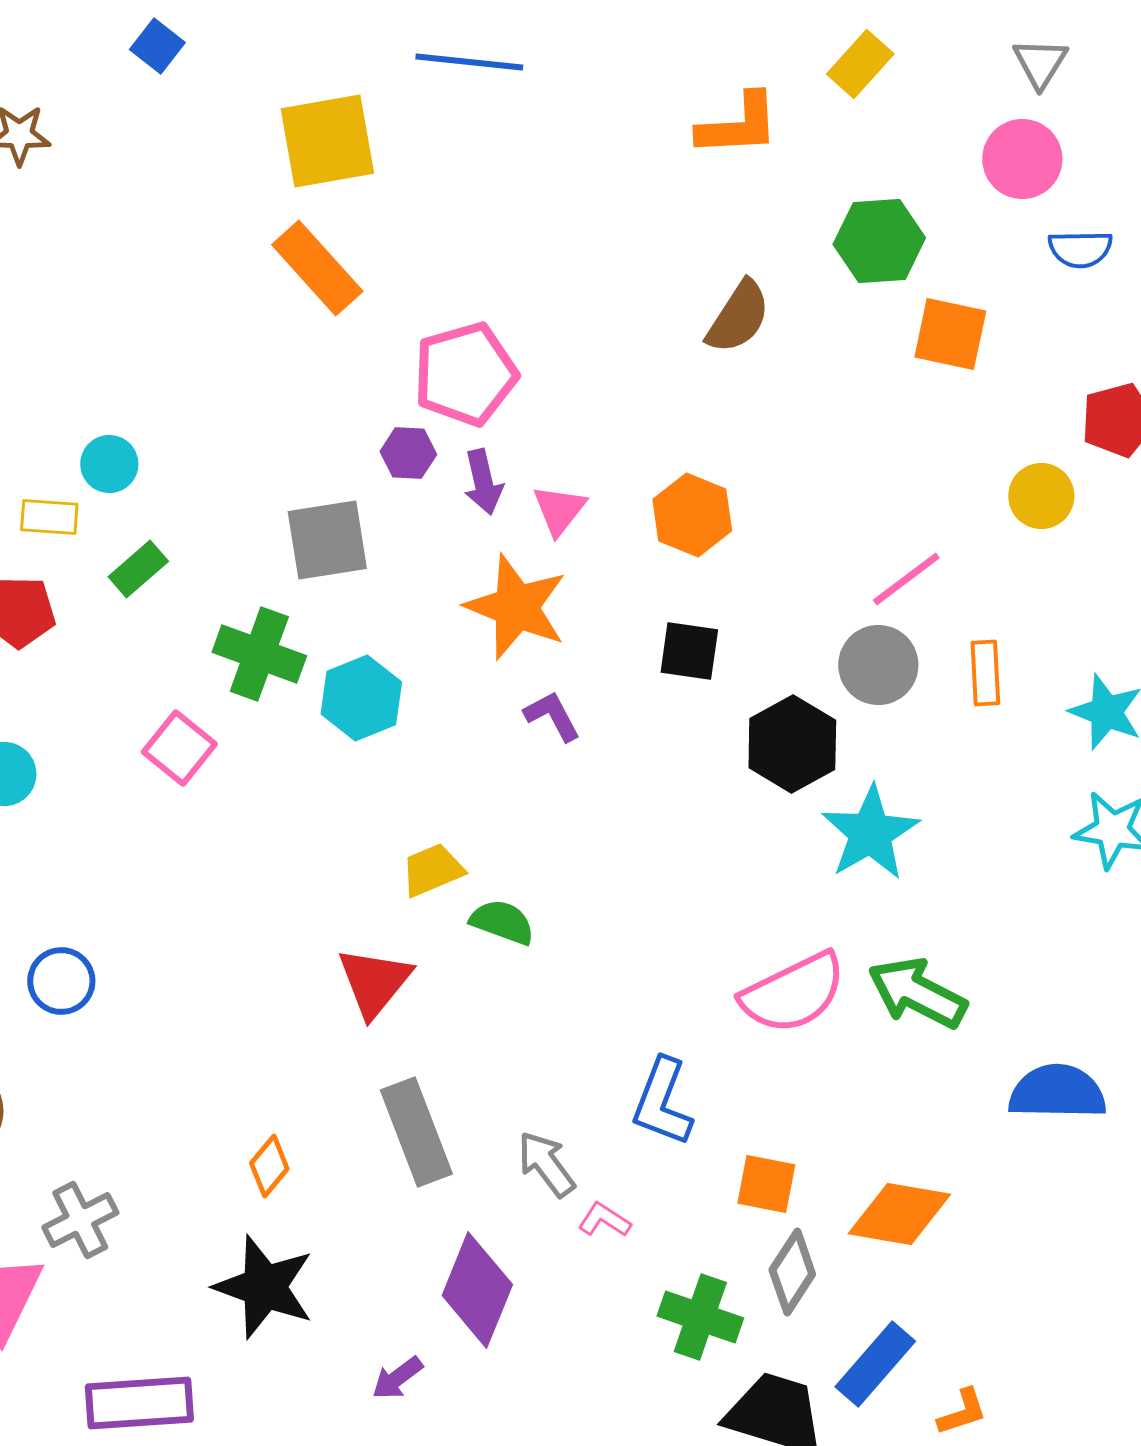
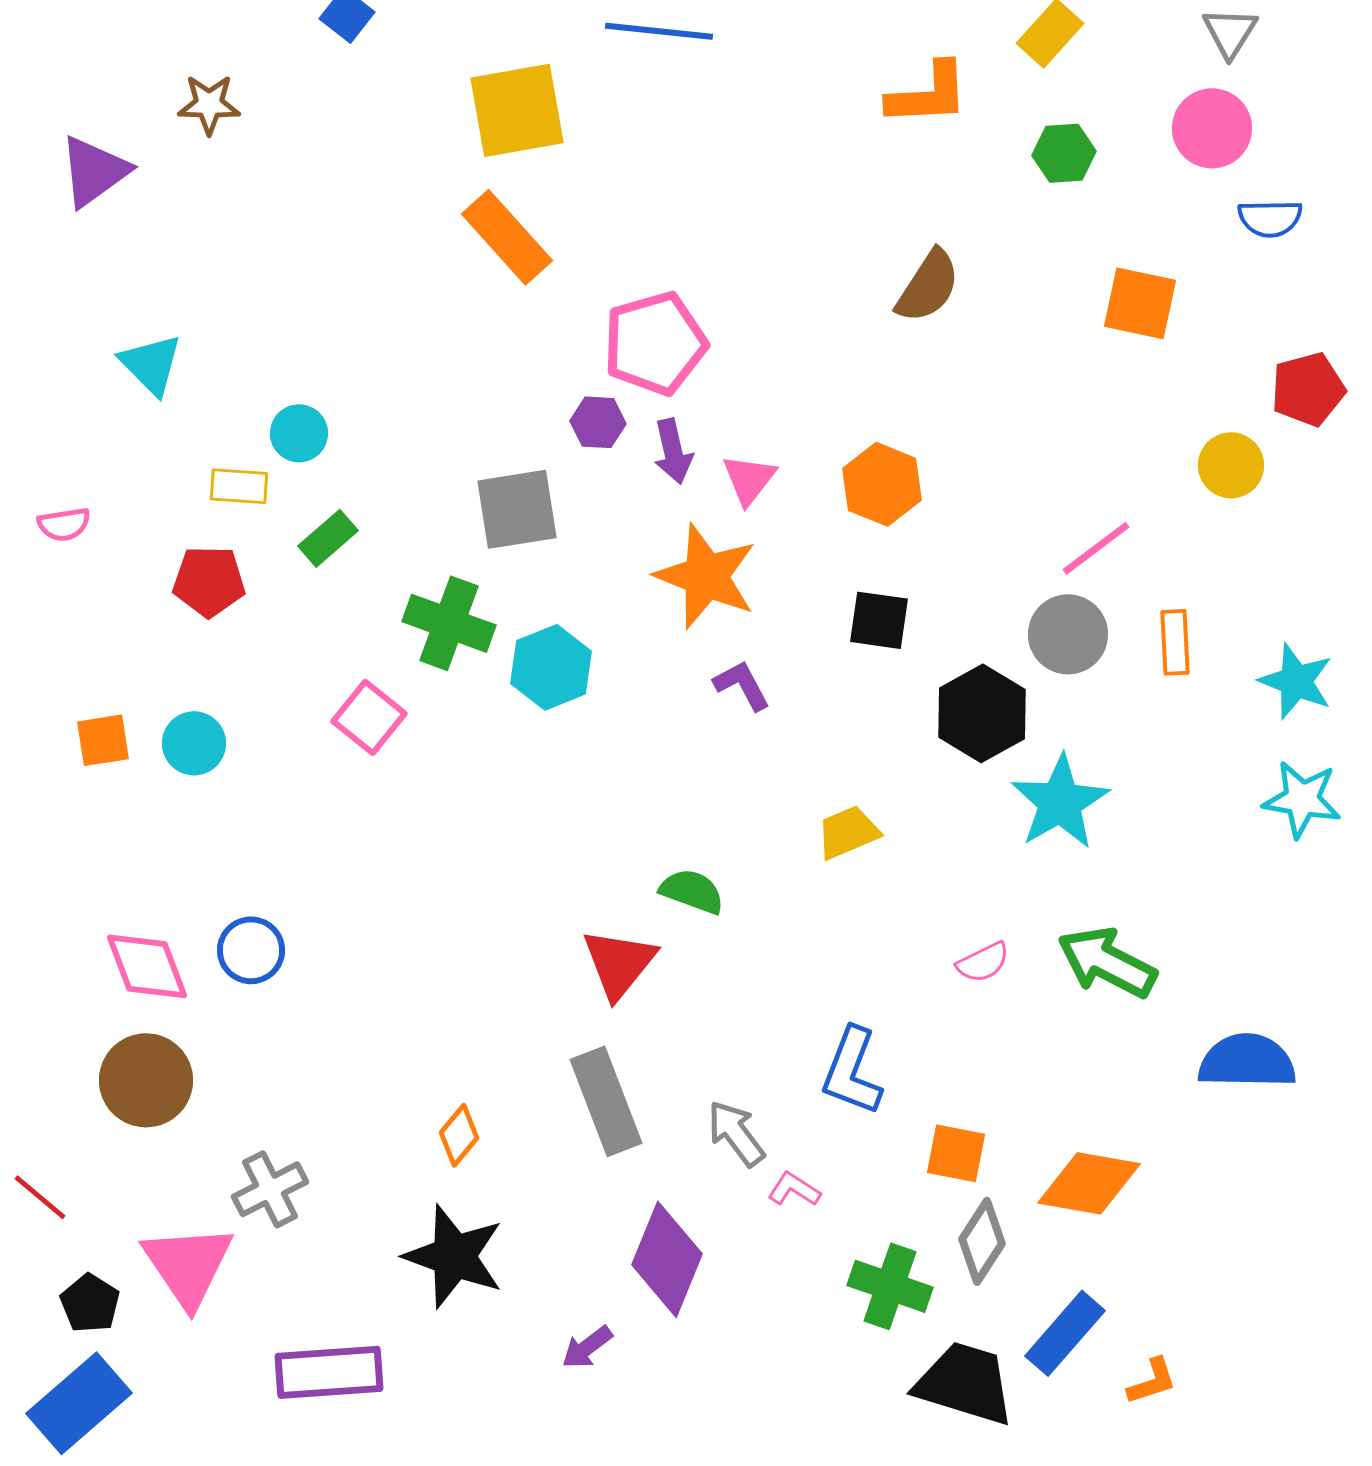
green hexagon: (879, 241) -> (1064, 153), moved, size x0.7
yellow trapezoid: (432, 870) -> (848, 832), moved
red triangle: (374, 982) -> (619, 963), moved
pink semicircle: (793, 993) -> (983, 962), size x0.5

